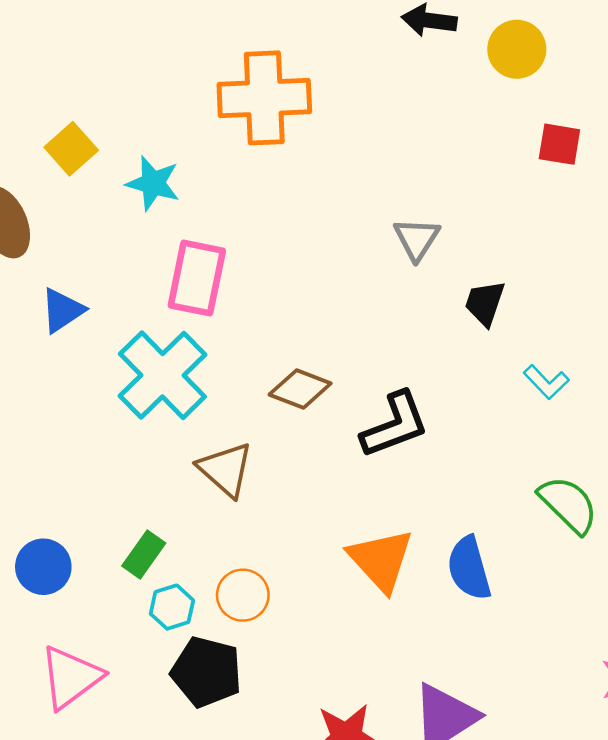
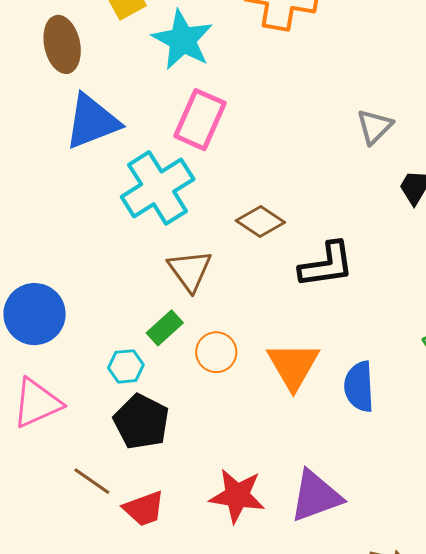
cyan star: (153, 183) -> (183, 40), size x1.4
blue triangle: (62, 310) -> (92, 122), size x1.6
green rectangle: (144, 554) -> (165, 328), moved
blue circle: (43, 567) -> (35, 314), size x1.4
orange circle: (243, 595) -> (216, 352), moved

